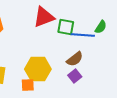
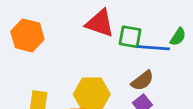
red triangle: (44, 17) -> (100, 23), turned 40

